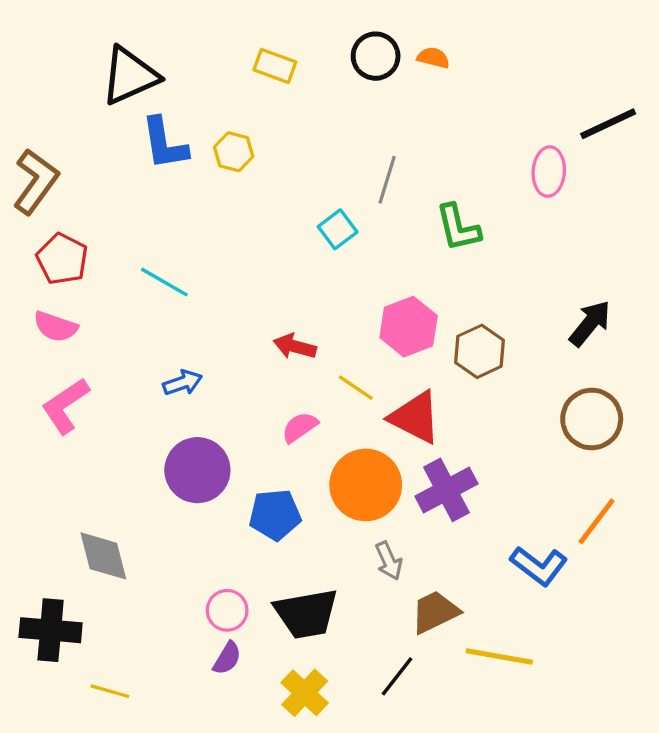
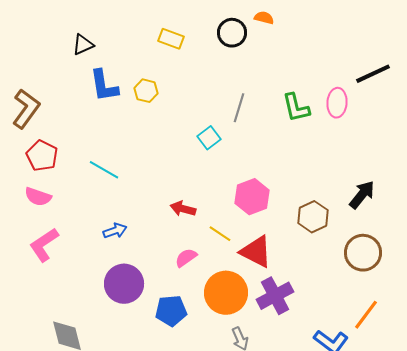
orange semicircle: (433, 58) -> (264, 18), moved
black triangle: (130, 76) -> (83, 45), size x0.6
green L-shape: (458, 228) -> (296, 108), moved
brown hexagon: (479, 351) -> (313, 217), moved

